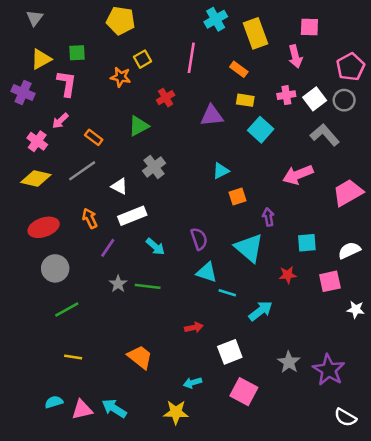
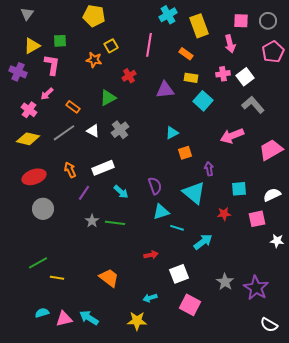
gray circle: (344, 100) -> (268, 21), moved
white triangle: (119, 186) -> (93, 131), moved
cyan triangle: (207, 272) -> (161, 212), turned -36
green line: (67, 310) -> (38, 263), moved

